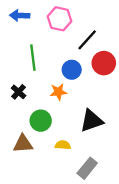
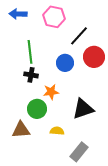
black cross: (19, 92) -> (31, 75), moved, turned -32
orange star: (58, 92) -> (51, 92), moved

